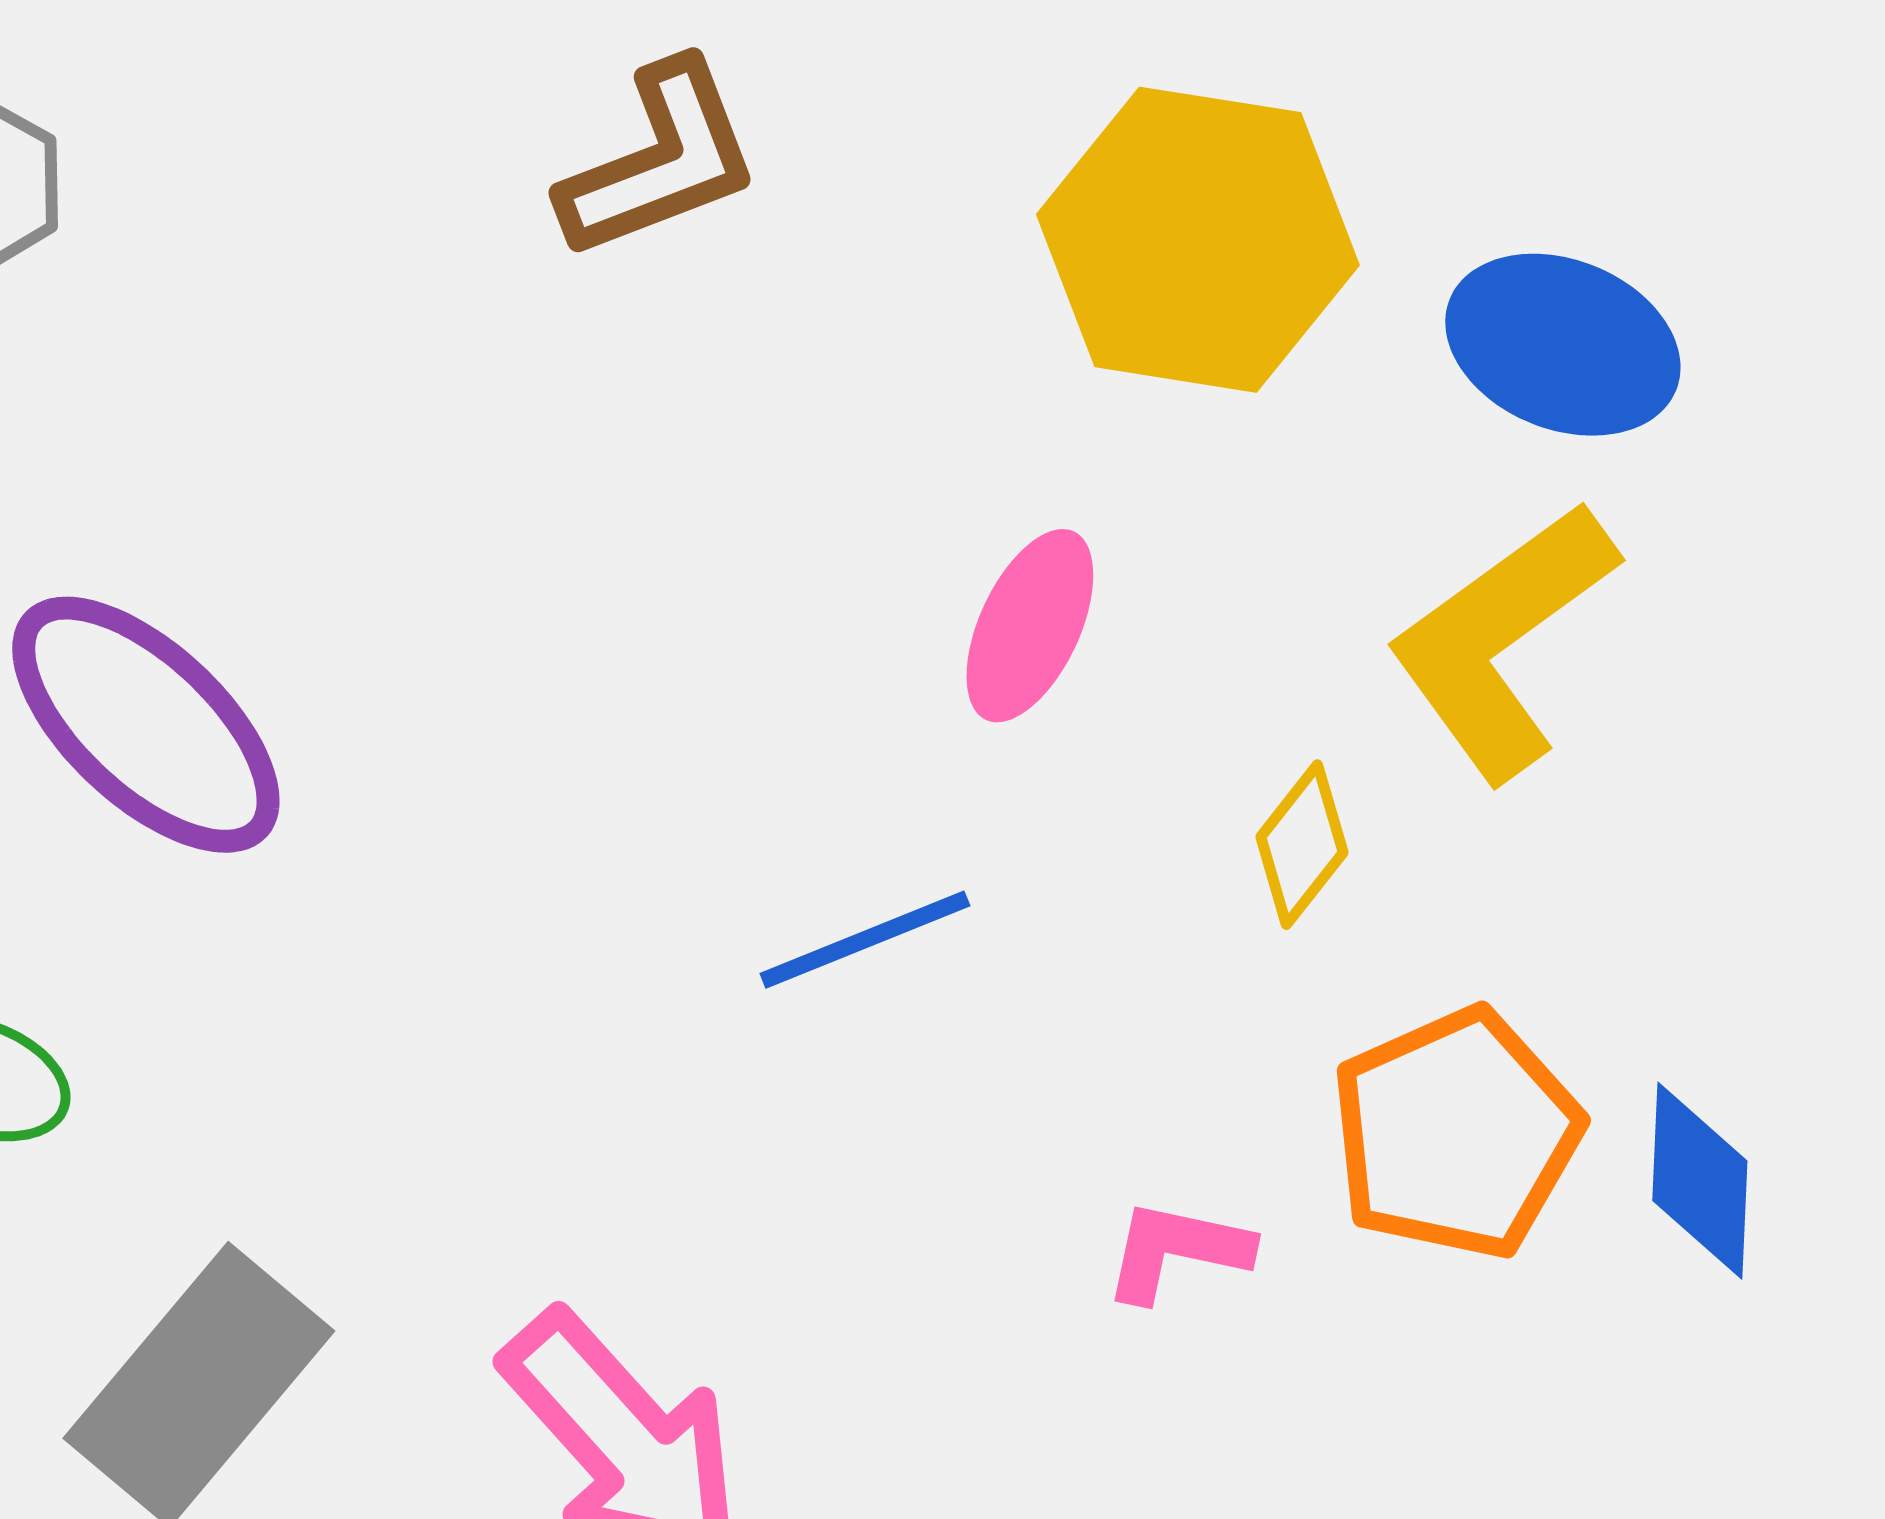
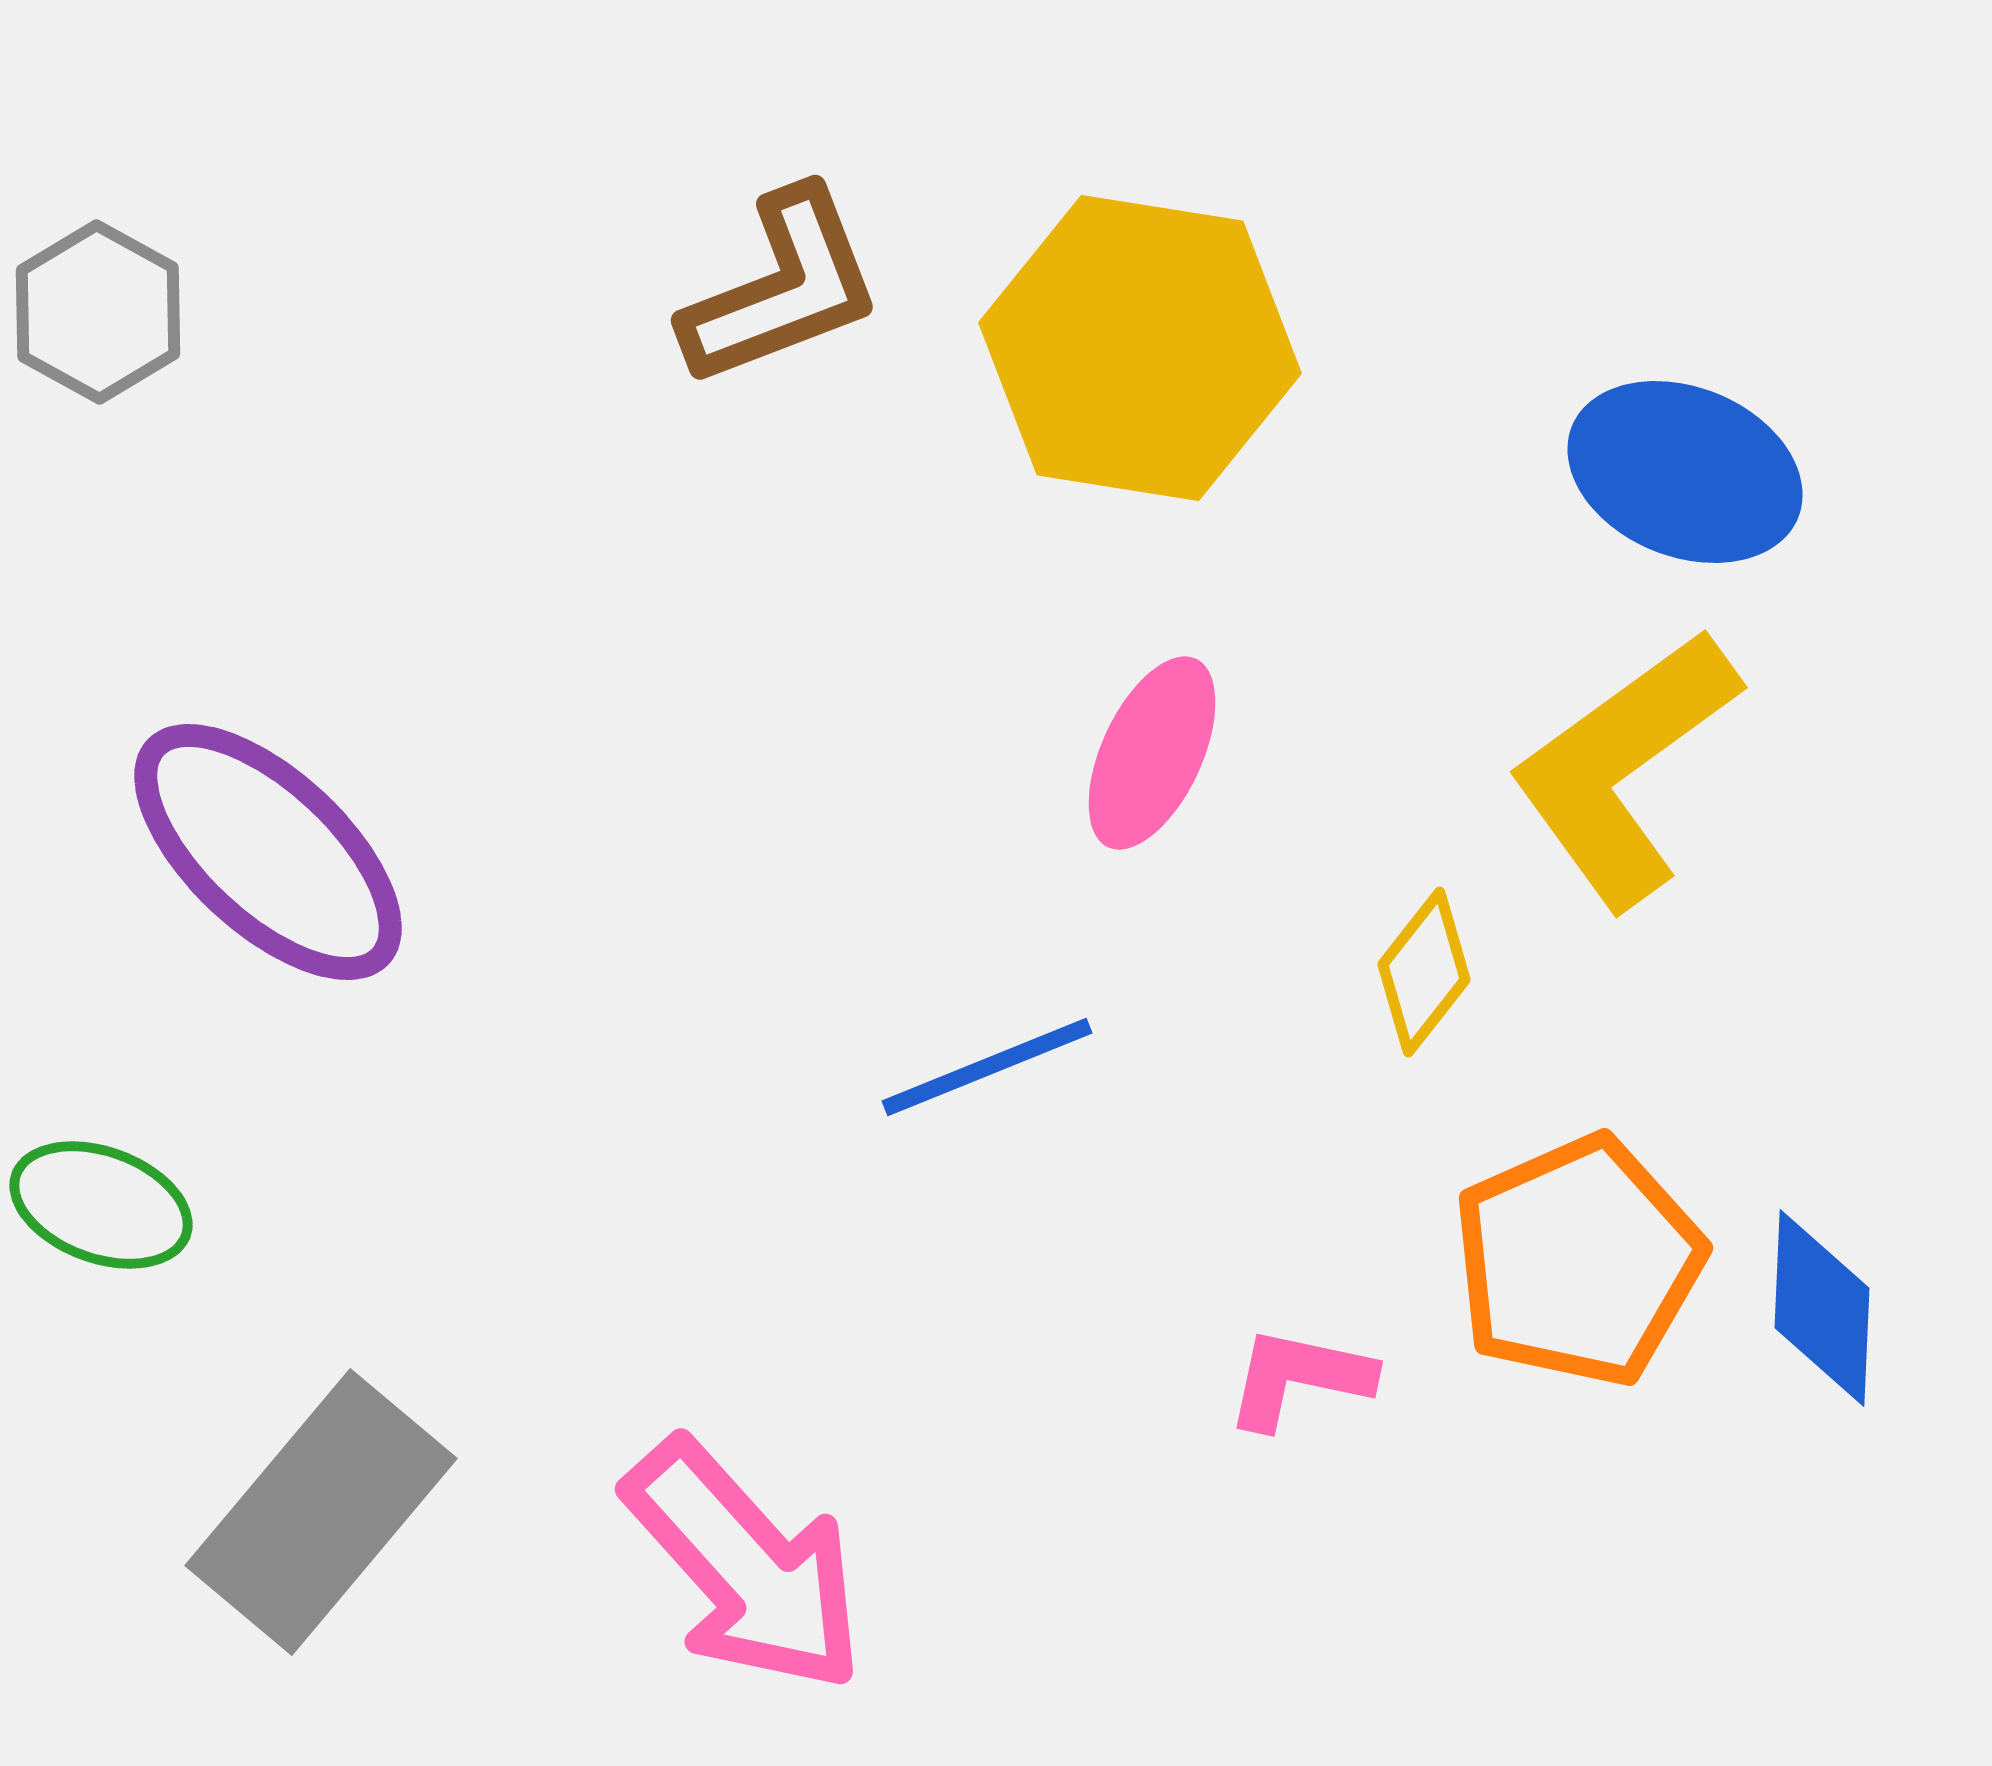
yellow hexagon: (1198, 240) -> (1140, 348), moved

